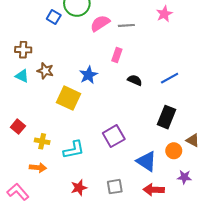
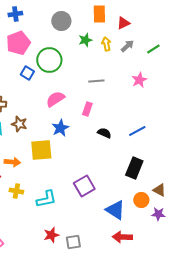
pink star: (164, 14) -> (139, 80), moved
pink semicircle: (100, 23) -> (55, 99), moved
yellow square: (68, 98) -> (41, 150), turned -30
orange arrow: (38, 168) -> (12, 162), moved
purple star: (184, 177) -> (158, 214), moved
gray square: (115, 187) -> (73, 242), moved

